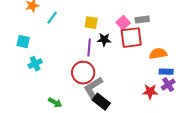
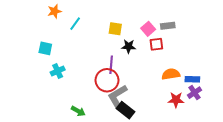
red square: (131, 38) -> (156, 44), size x0.6
purple line: (89, 48) -> (111, 65), moved
orange semicircle: (158, 54) -> (171, 74), moved

